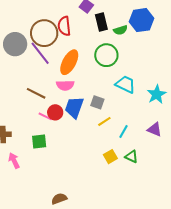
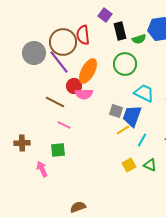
blue trapezoid: (74, 107) -> (132, 116), moved
red circle: (55, 112) -> (74, 86), moved
pink arrow: (14, 161) -> (42, 169), moved

